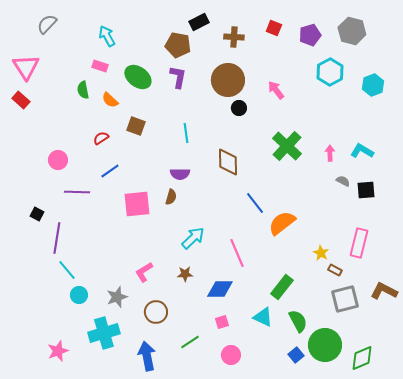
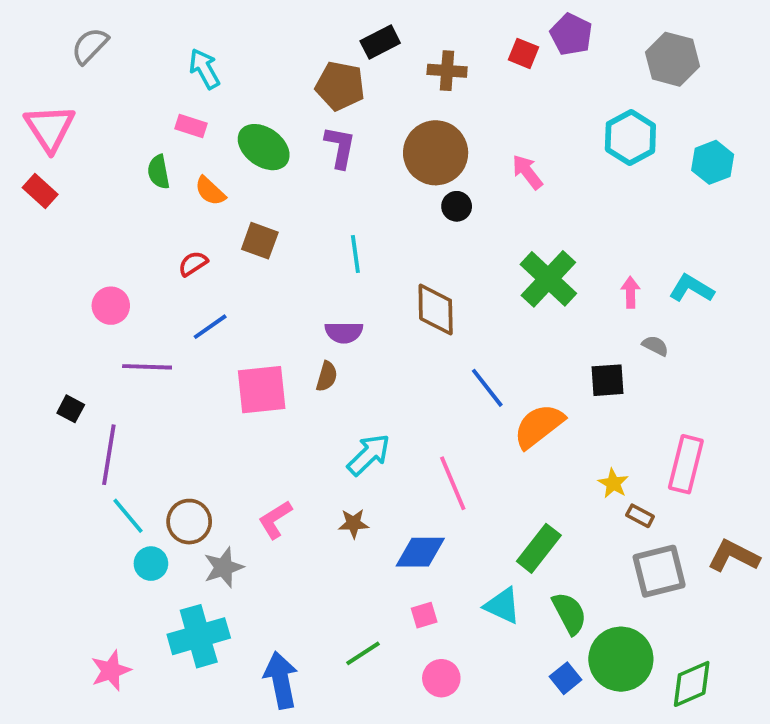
purple pentagon: (310, 35) -> (571, 34), moved, turned -30
black square: (366, 190) -> (608, 380), moved
brown circle: (156, 312) -> (189, 522), moved

